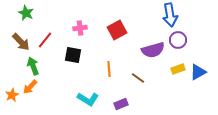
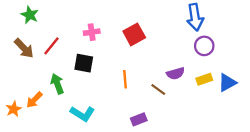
purple semicircle: (153, 50) -> (176, 73), moved, size x0.7
green arrow: (33, 66) -> (57, 84), moved
cyan L-shape: (88, 99) -> (83, 114), moved

